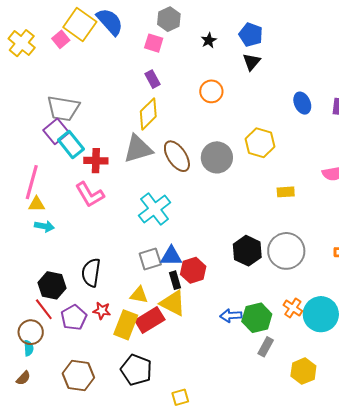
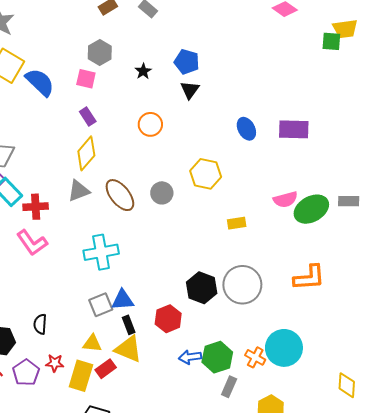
blue semicircle: (110, 22) -> (40, 82), moved
gray triangle: (138, 149) -> (79, 191), size x0.7
gray circle: (217, 157) -> (162, 193), size x0.7
cyan cross: (155, 209) -> (101, 252), turned 32
red hexagon: (193, 270) -> (168, 319), moved
black semicircle: (91, 273) -> (40, 324), size x0.7
orange cross: (293, 308) -> (255, 357), moved
red rectangle: (150, 320) -> (106, 369), size x0.7

